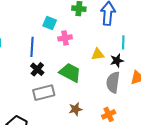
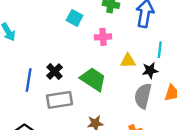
pink cross: (65, 38) -> (103, 37), moved
blue line: (32, 47) -> (29, 80), moved

